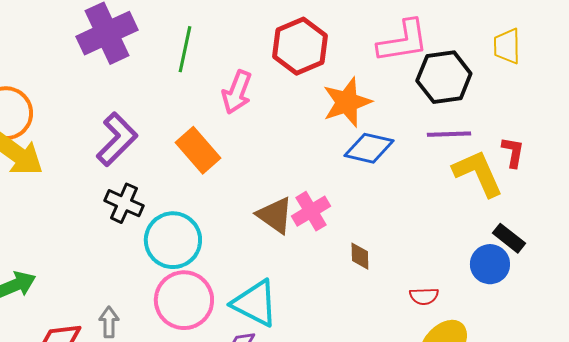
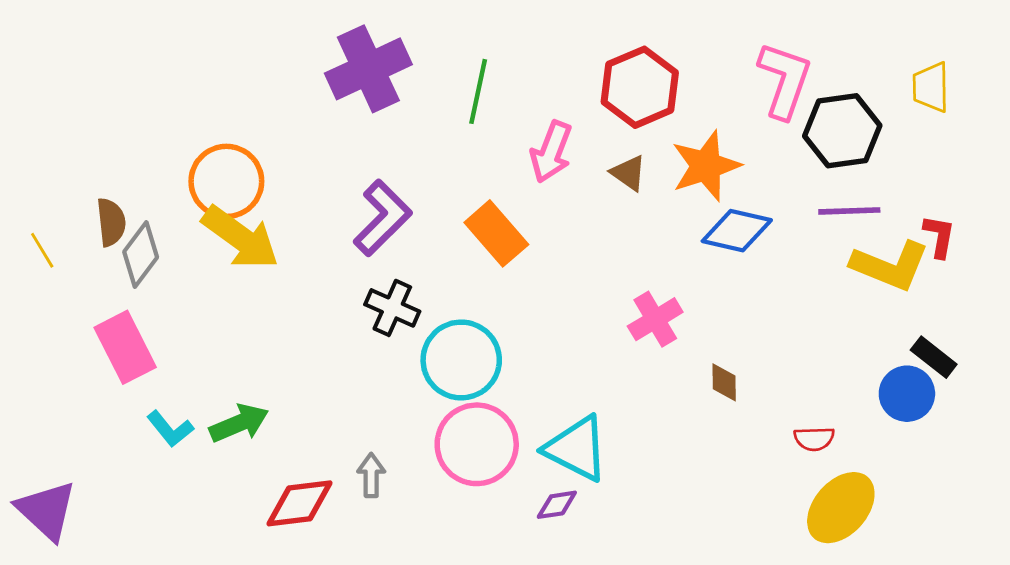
pink L-shape: (403, 41) -> (785, 80), turned -62
yellow L-shape: (478, 173) -> (890, 266), turned 136
brown triangle: (275, 215) -> (629, 173), moved, size x0.7

